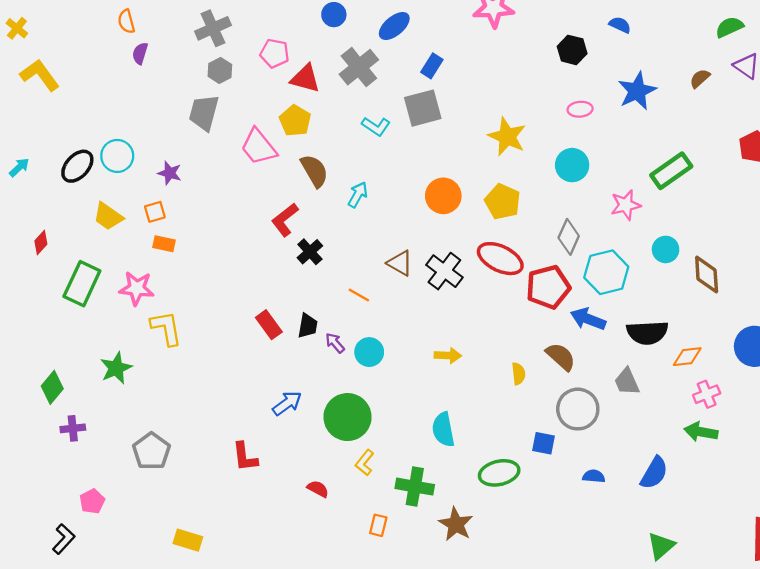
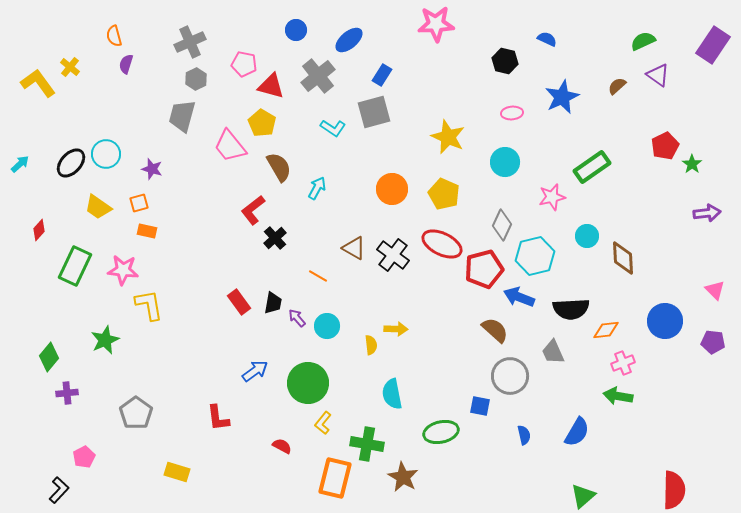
yellow cross: (17, 28) -> (70, 67), moved
yellow semicircle: (519, 374) -> (371, 345), moved
blue semicircle: (594, 476) -> (524, 435), turned 72
orange rectangle: (378, 525) -> (335, 478), size x2.0
yellow rectangle: (188, 540) -> (177, 472), moved

